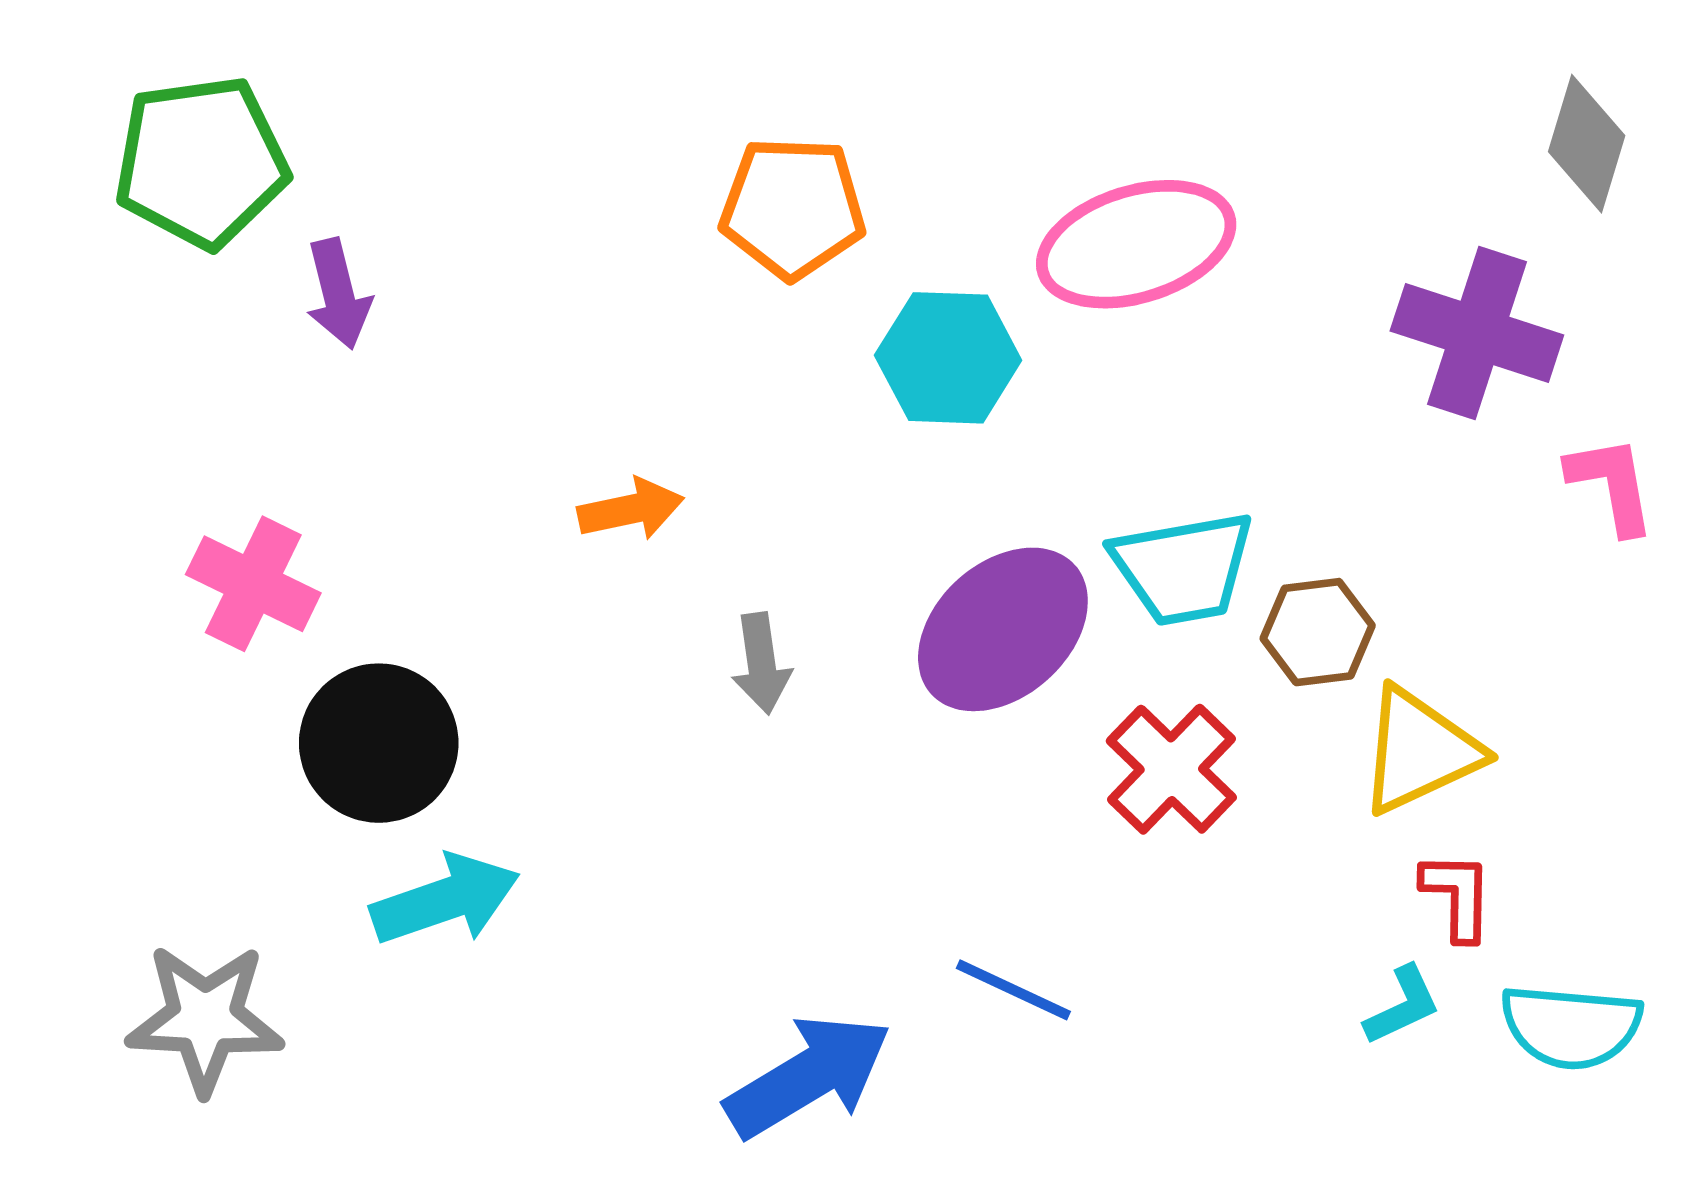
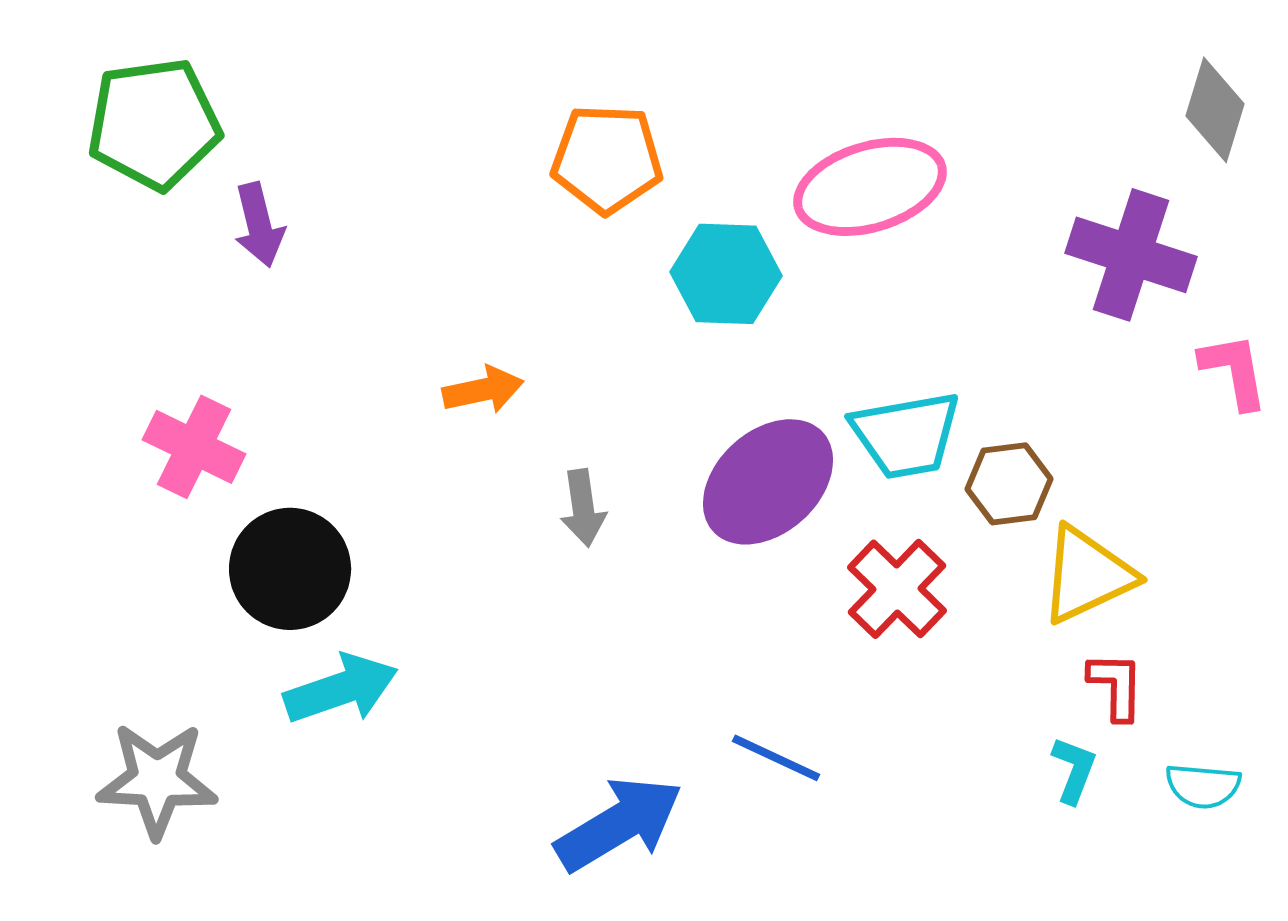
cyan L-shape: (1403, 1006) -> (1074, 770), turned -44
cyan semicircle: (1571, 1026) -> (1203, 786), size x0.7

